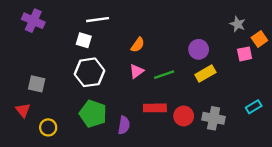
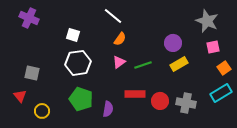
white line: (98, 20) -> (113, 16), moved, turned 48
gray star: (238, 24) -> (207, 21), size x1.6
orange square: (259, 39) -> (224, 68), moved
cyan rectangle: (254, 107) -> (221, 93), size x1.5

